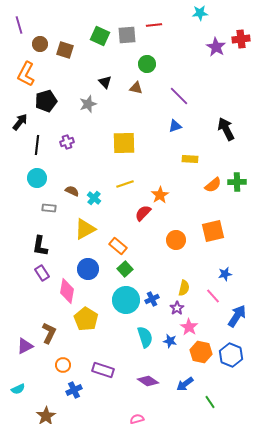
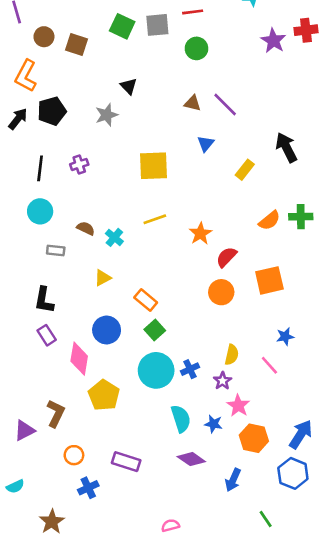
green circle: (147, 64) -> (196, 48), moved
brown triangle: (136, 88) -> (193, 103), moved
black arrow: (20, 122) -> (18, 119), moved
blue triangle: (175, 126) -> (206, 144), moved, turned -32
yellow rectangle: (190, 159) -> (245, 170), moved, turned -56
red semicircle: (143, 213) -> (226, 257), moved
yellow triangle: (85, 229) -> (103, 278), size x0.6
blue arrow: (237, 316) -> (301, 434), moved
blue hexagon: (231, 355) -> (293, 473), moved
purple diamond: (148, 381) -> (191, 459), moved
blue arrow: (185, 384) -> (233, 480), turned -30
green line: (210, 402) -> (266, 519), moved

